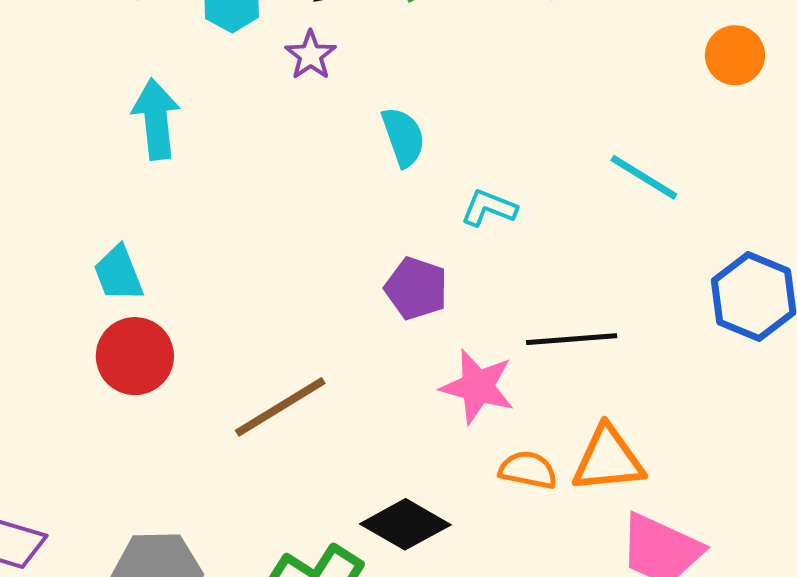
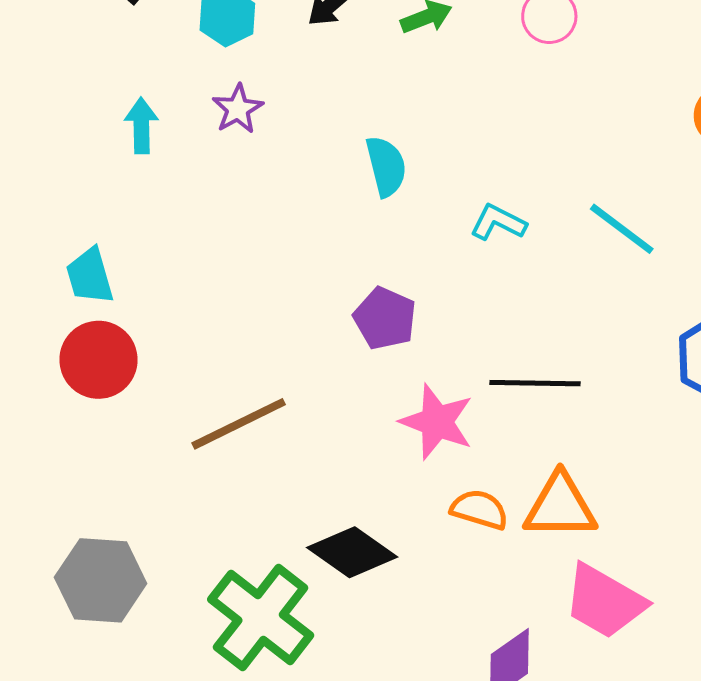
purple star: (311, 55) -> (238, 109), moved
cyan arrow: (156, 119) -> (141, 126), size x0.7
cyan L-shape: (489, 208) -> (498, 222), moved

